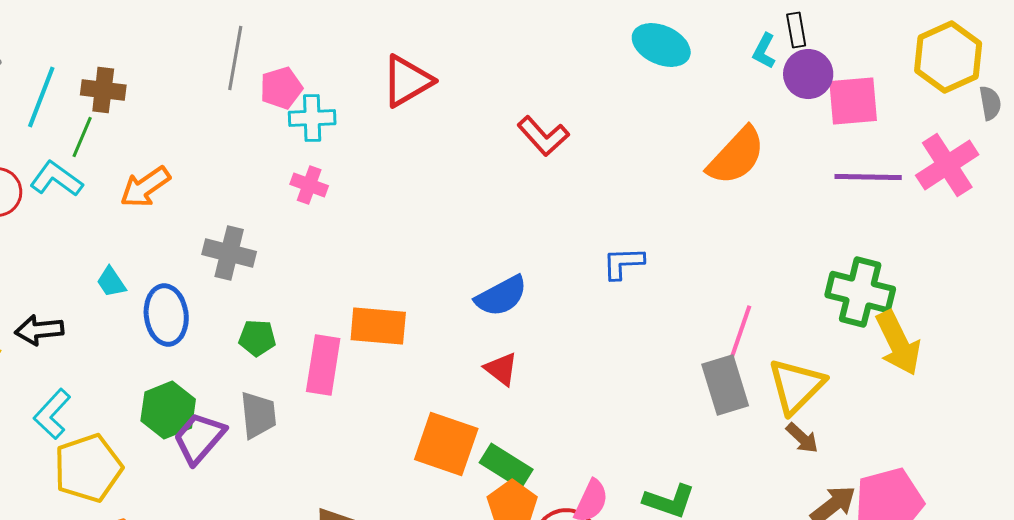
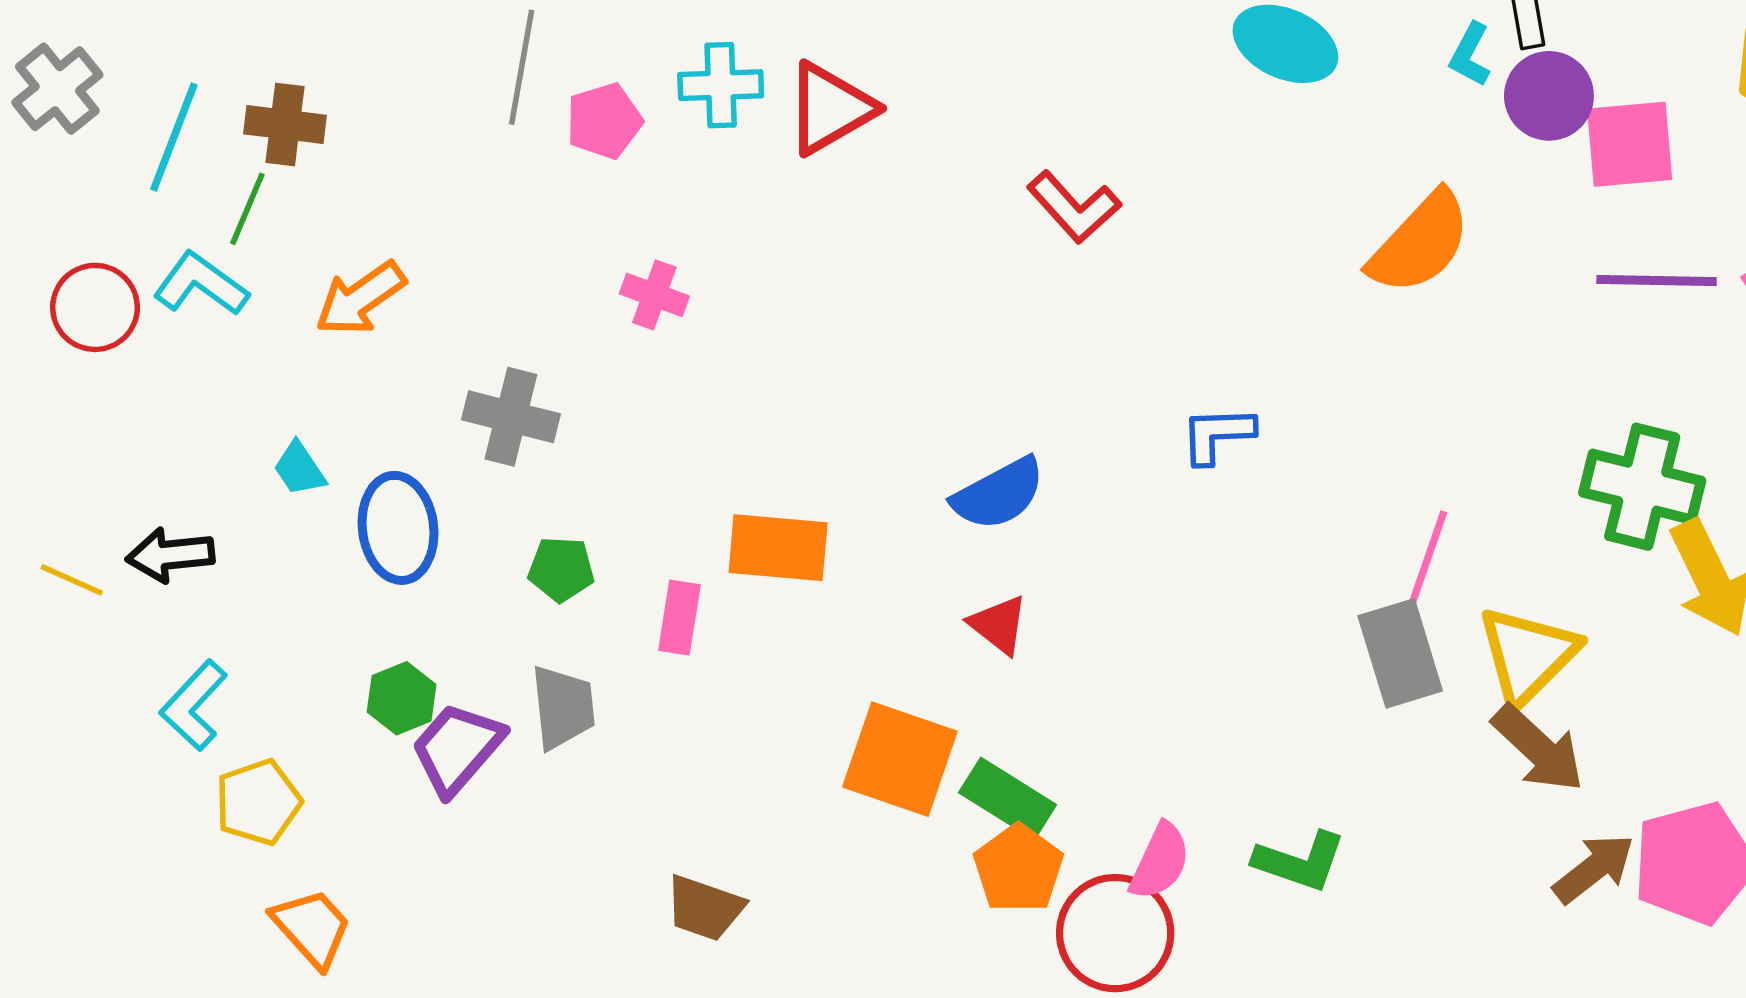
cyan cross: (312, 118) -> (721, 85), moved
pink rectangle: (323, 365) -> (679, 618), size x0.7
green hexagon: (168, 410) -> (402, 698), size x0.7
brown arrow: (802, 438) -> (1538, 748), size x1.6
yellow pentagon: (88, 468) -> (258, 802), size x0.7

